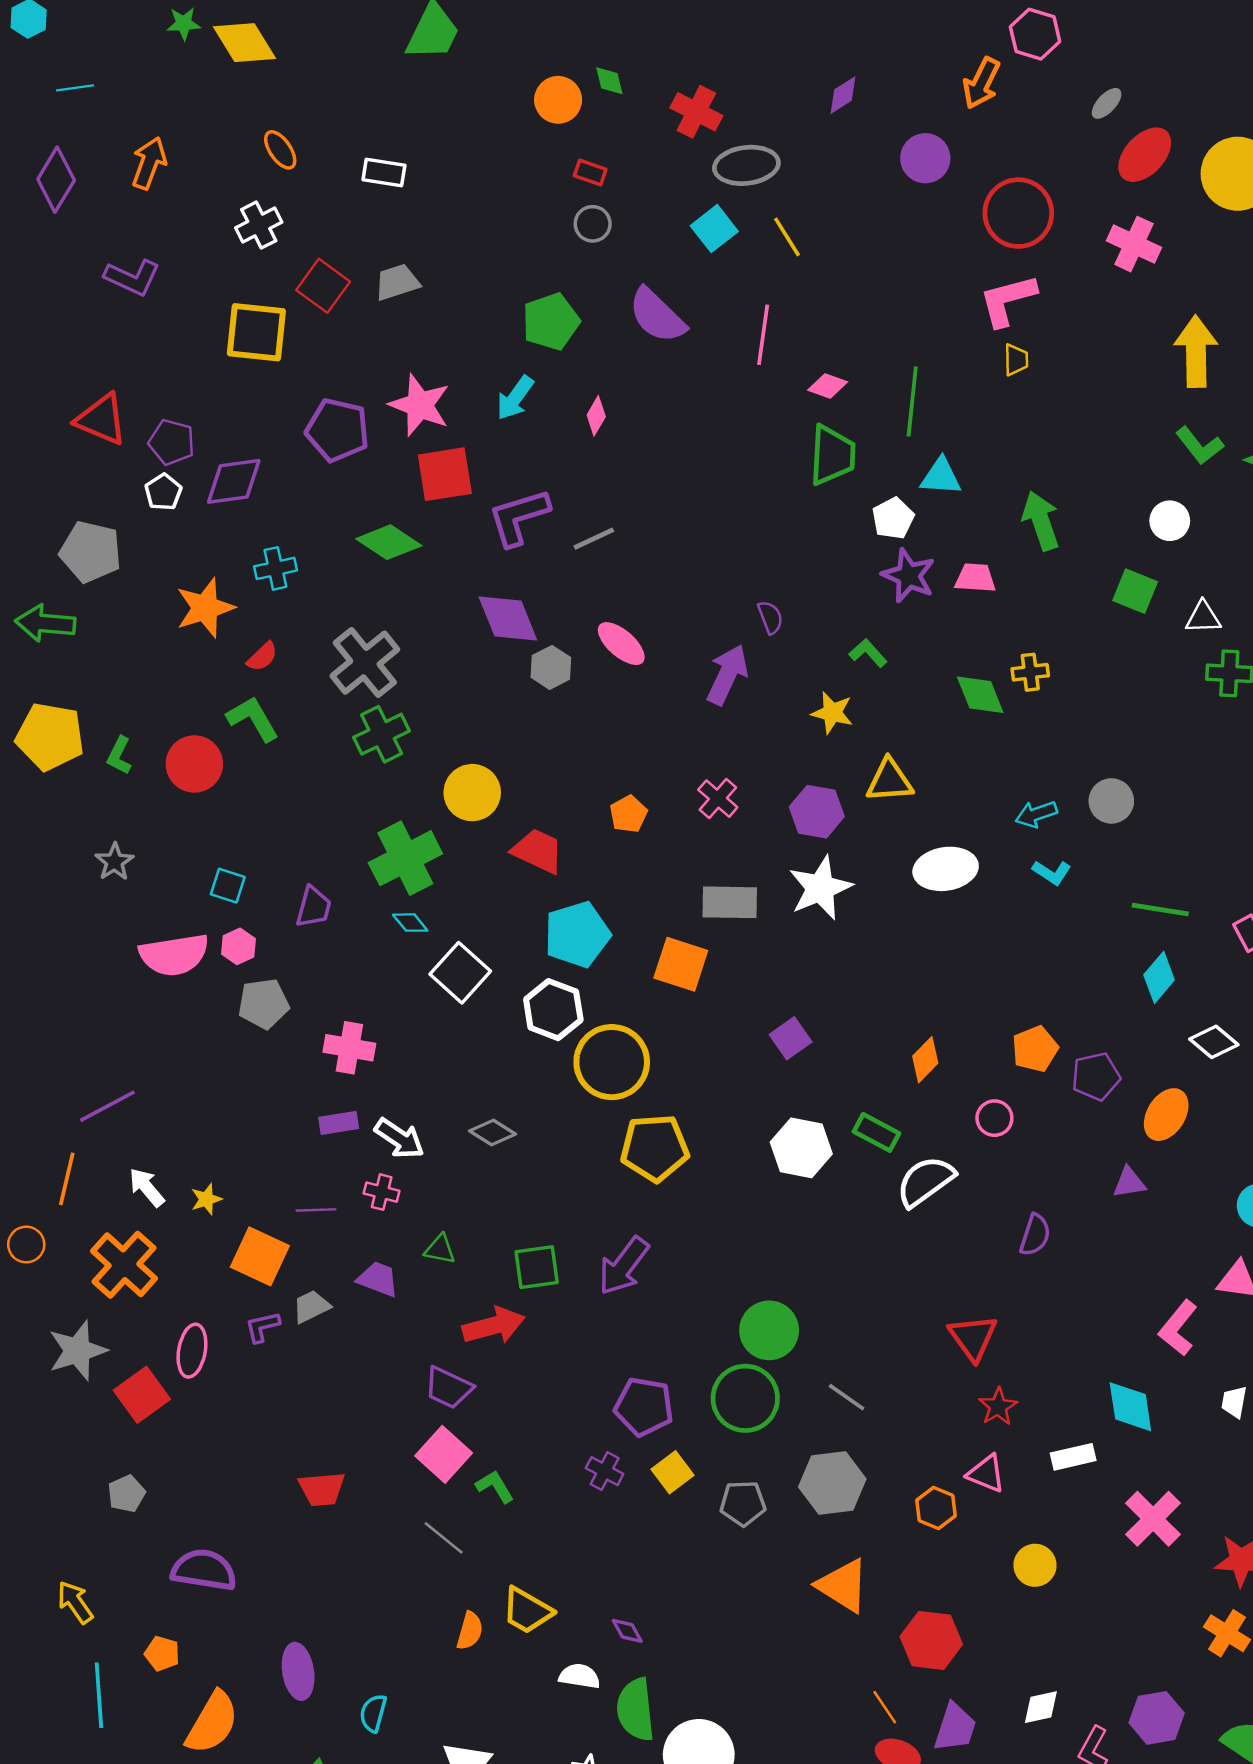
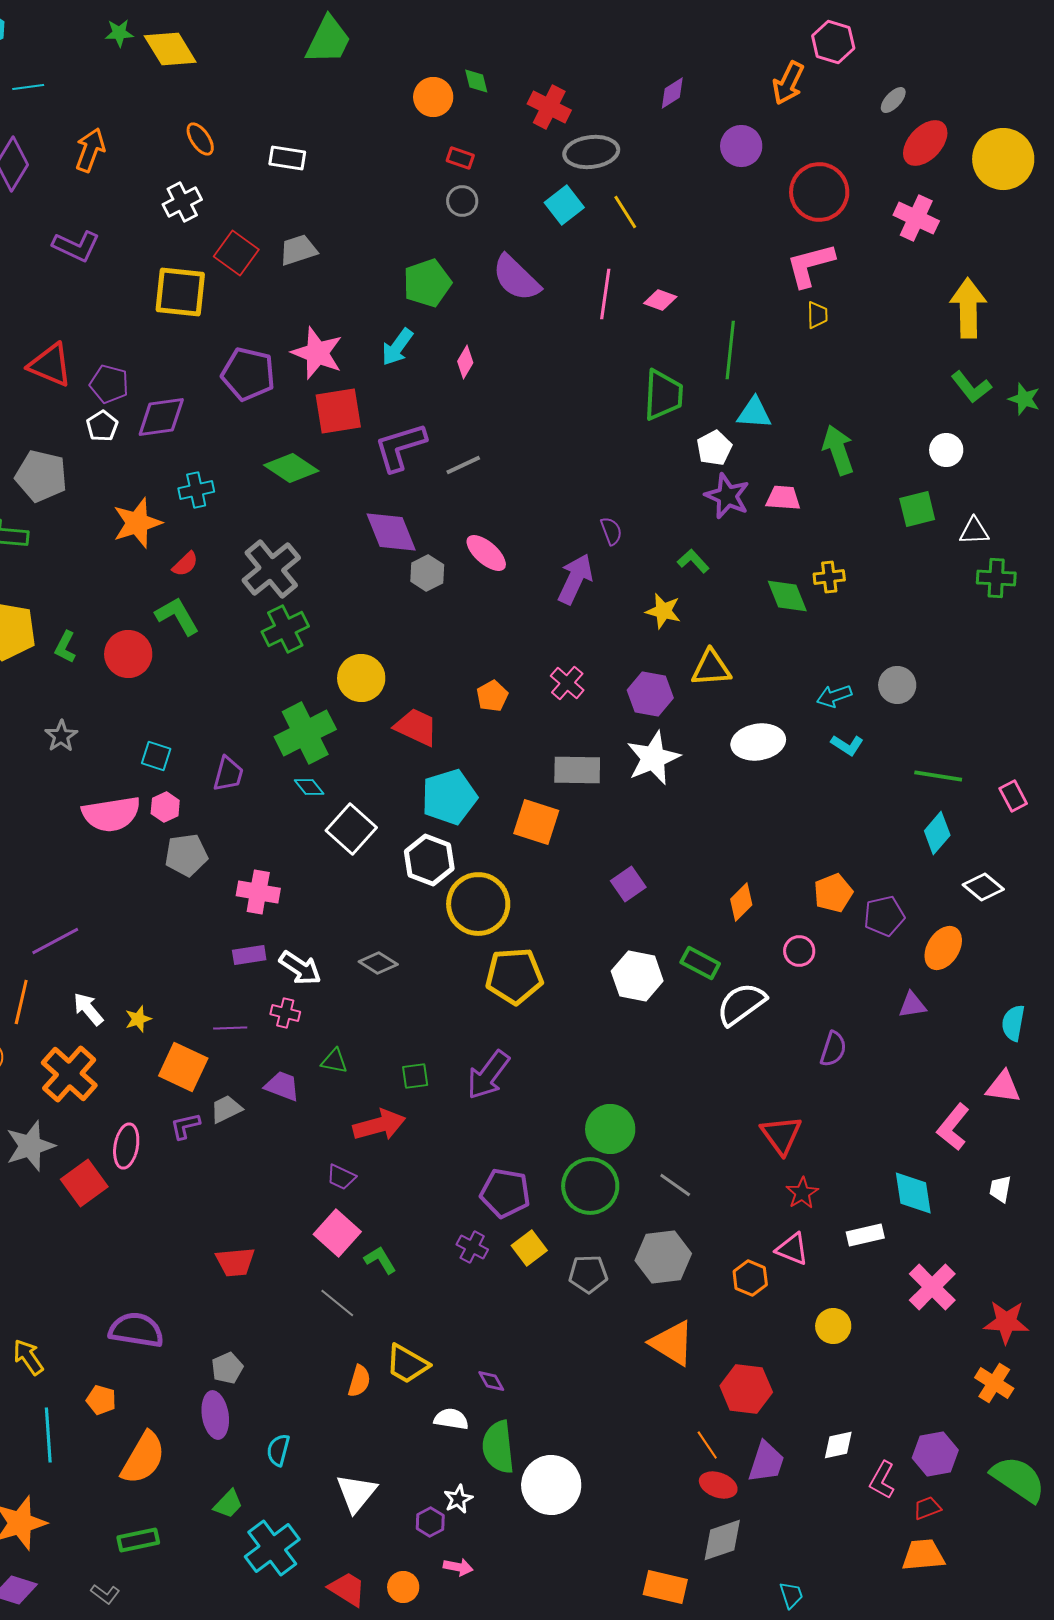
pink diamond: (828, 386) -> (660, 300), moved
green square: (1135, 591) -> (917, 509), turned -36
green square: (537, 1267) -> (415, 1076), size x0.7
purple trapezoid: (448, 1388) -> (341, 1177), size x0.7
gray pentagon: (126, 1494) -> (227, 1368), moved

